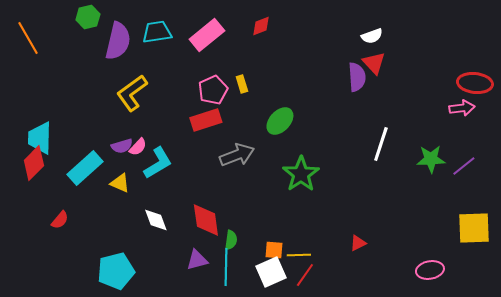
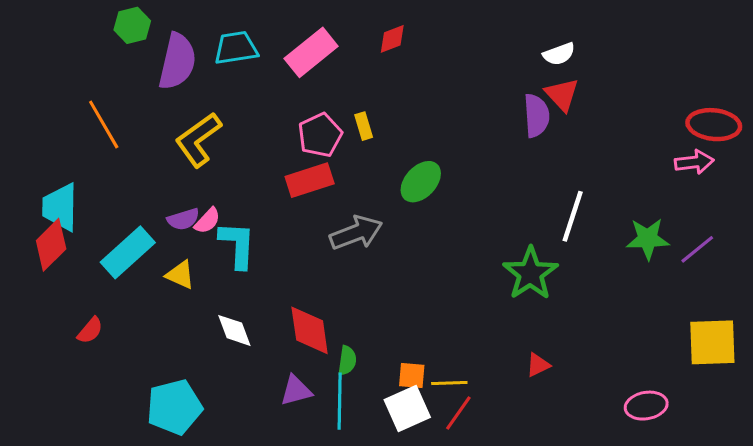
orange line: (28, 38) -> (104, 125), moved
cyan L-shape: (158, 163) -> (237, 245), turned -56
green star: (301, 174) -> (530, 273), moved

